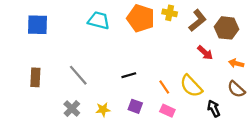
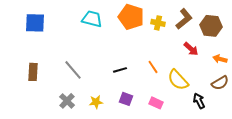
yellow cross: (170, 13) -> (158, 23), moved
orange line: (164, 87) -> (153, 67), moved
brown semicircle: (236, 89) -> (220, 83), turned -72

